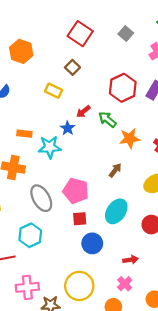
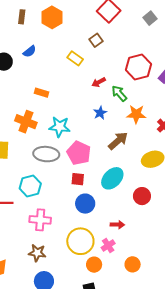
blue star: (68, 128) -> (100, 113), moved
cyan star: (50, 147) -> (60, 127), moved
brown arrow: (115, 170) -> (118, 141), size x1.5
gray ellipse: (41, 198) -> (46, 154), turned -65
yellow circle: (79, 286) -> (80, 241), moved
pink cross: (27, 287) -> (40, 220), moved

